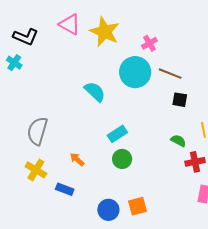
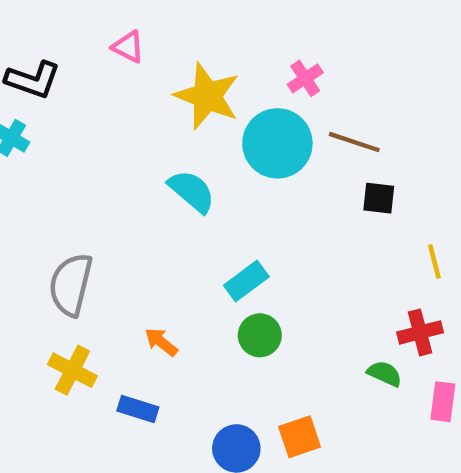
pink triangle: (70, 24) -> (128, 47), size x0.7
yellow star: (105, 32) -> (207, 96), moved
green semicircle: (178, 141) -> (385, 374), moved

